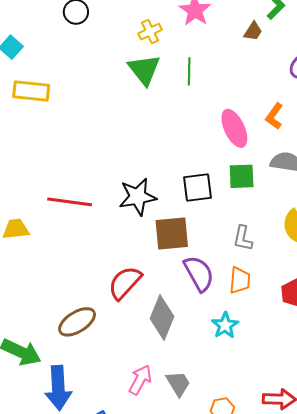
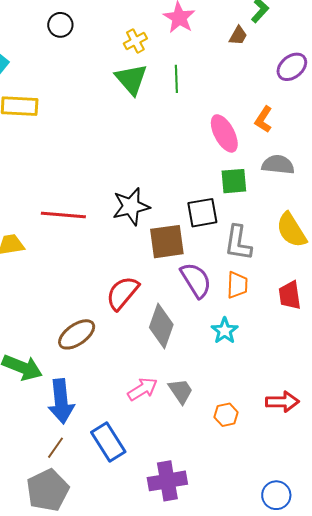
black square: (198, 187) -> (202, 213), moved
gray L-shape: (243, 238) -> (238, 243), size x1.4
pink arrow: (140, 380) -> (143, 389), turned 32

